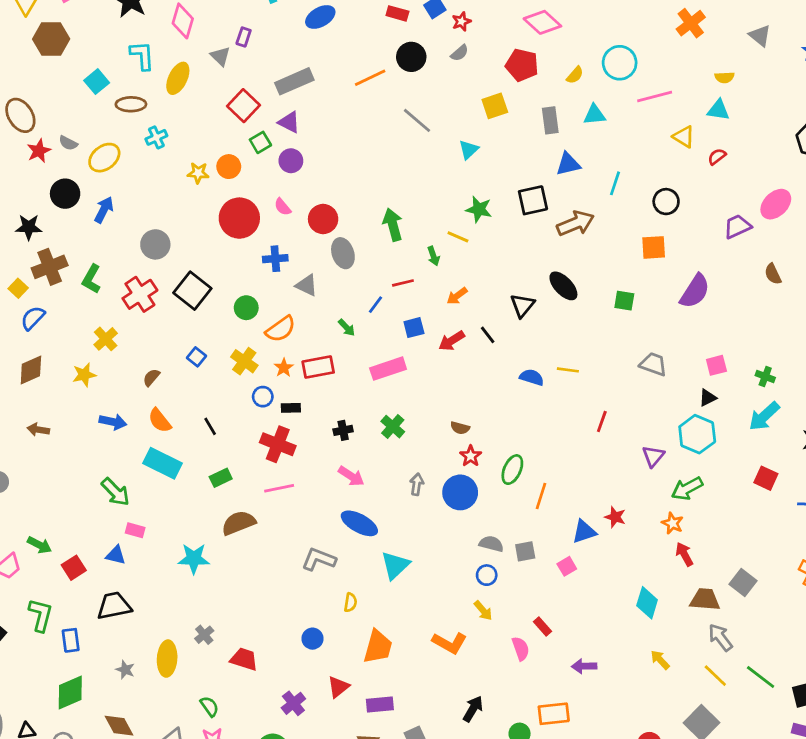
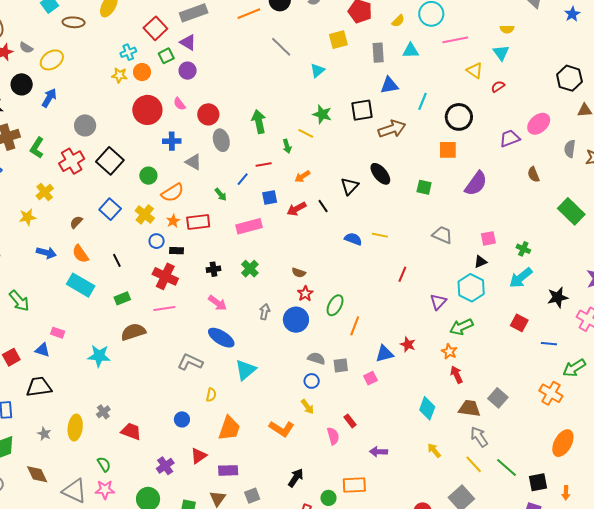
cyan triangle: (718, 110) -> (501, 53), turned 42
cyan cross: (156, 137) -> (128, 52), moved
black circle: (666, 202) -> (459, 117), size x1.4
blue square: (197, 357) -> (110, 209), size x1.5
green arrow: (115, 492) -> (19, 301), moved

